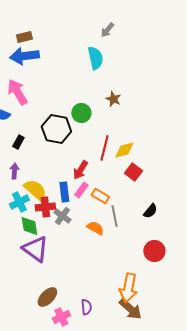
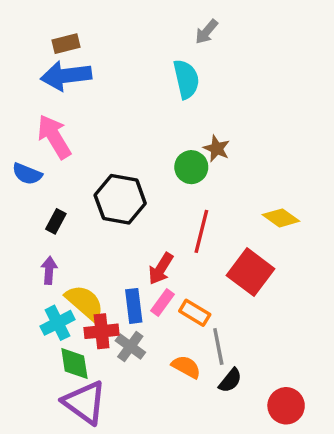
green circle: (81, 113) -> (191, 167), moved
yellow diamond: (124, 150) -> (281, 218), moved, turned 50
red square: (133, 172) -> (251, 272), size x1.5
black semicircle: (150, 211) -> (230, 380), moved

